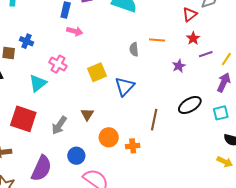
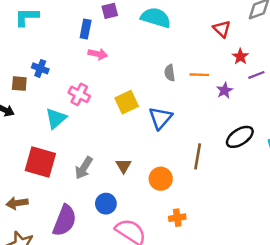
red triangle: (190, 15) -> (222, 29), moved, turned -35
orange line: (157, 40) -> (199, 75), moved
brown triangle: (87, 114) -> (124, 166), moved
orange circle: (109, 137) -> (161, 179), moved
orange cross: (133, 146) -> (177, 218), moved

